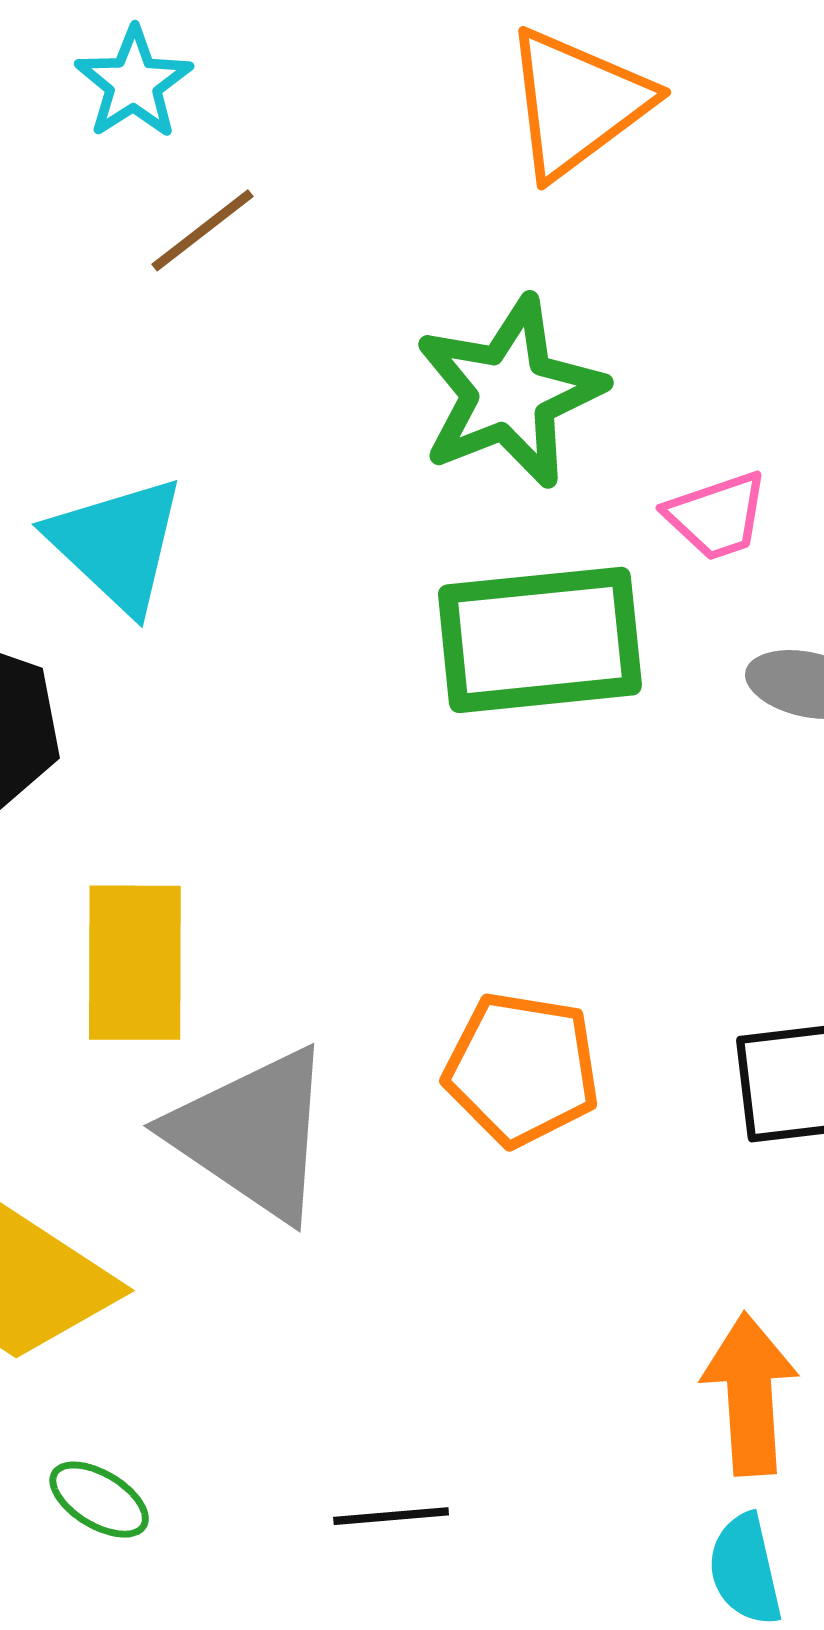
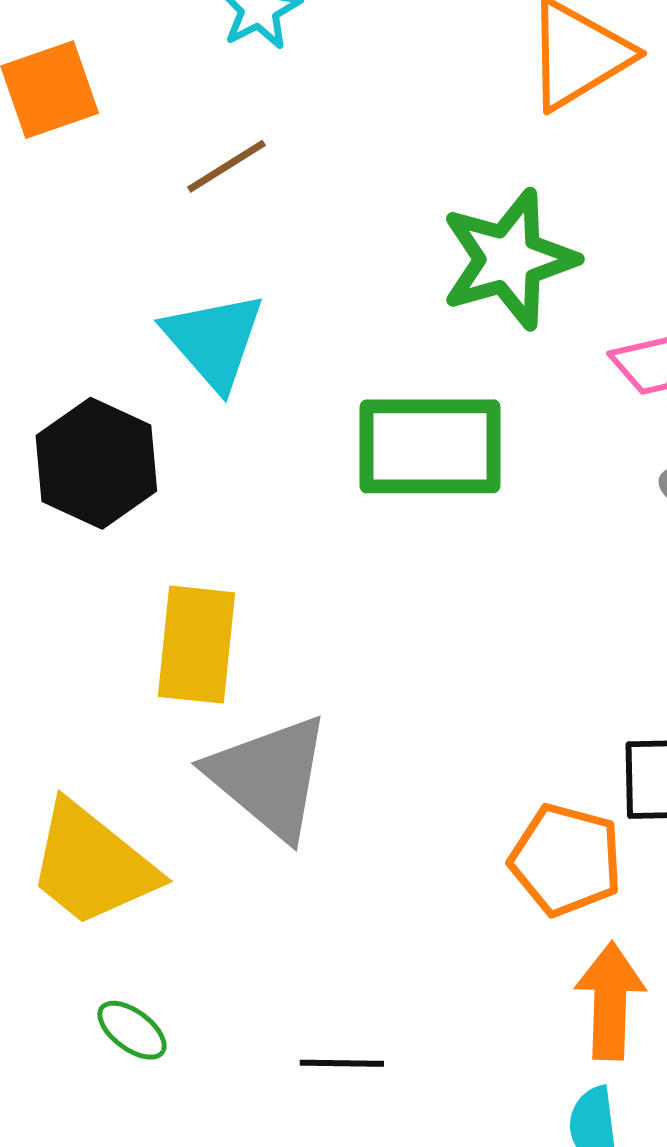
brown line: (202, 230) -> (226, 166), moved
green rectangle: (540, 640) -> (430, 446), moved
orange pentagon: (522, 1069) -> (566, 860), moved

